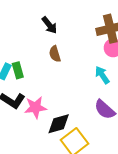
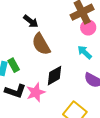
brown semicircle: (55, 54) -> (41, 44), size x1.6
black diamond: (59, 124) -> (55, 76), moved

